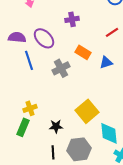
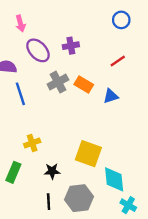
purple ellipse: (44, 38) -> (38, 50), moved
gray cross: (61, 68) -> (58, 82), moved
yellow cross: (30, 108) -> (32, 143), moved
yellow square: (87, 111) -> (88, 154), turned -30

